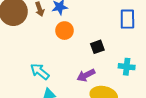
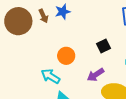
orange circle: (64, 31) -> (66, 56), moved

